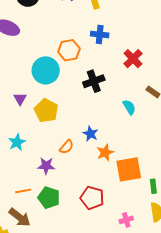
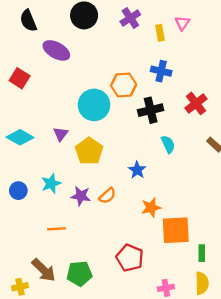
black cross: (94, 81) -> (151, 110), moved
cyan semicircle: (129, 107) -> (168, 144), moved
blue star: (90, 134) -> (137, 170), moved
purple star: (46, 166) -> (81, 196), moved
orange line: (23, 191) -> (57, 229), moved
green pentagon: (49, 198) -> (79, 274), moved, turned -30

